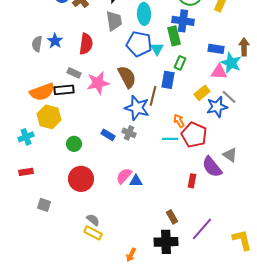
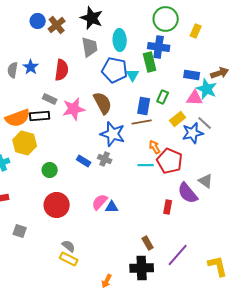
brown arrow: (244, 47) -> (220, 73), turned 72
green rectangle: (180, 63) -> (163, 97), moved
brown line: (153, 96) -> (142, 122), moved, turned 66

